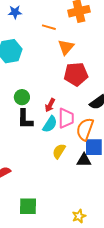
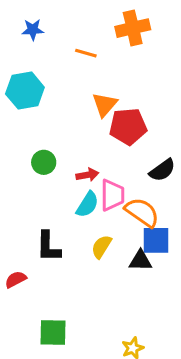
orange triangle: (66, 47) -> (105, 105), moved
red arrow: (50, 105) -> (87, 175), turned -128
black L-shape: (25, 119) -> (48, 247), moved
orange semicircle: (85, 129) -> (142, 212), turned 105

